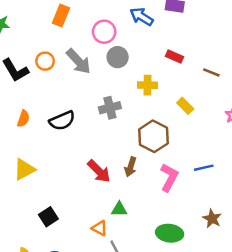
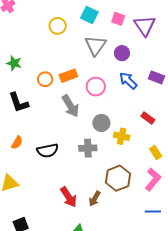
orange rectangle: (61, 15) -> (68, 76), moved, turned 36
gray circle: (118, 57) -> (101, 123), moved
orange circle: (45, 61) -> (45, 79), moved
yellow rectangle: (185, 106) -> (156, 153), moved
pink L-shape: (169, 177) -> (153, 179), moved

